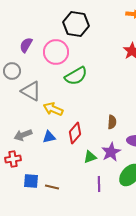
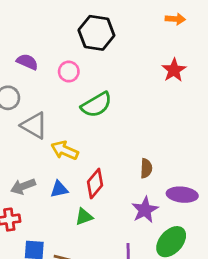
purple semicircle: (26, 45) -> (27, 62), turned 84
pink circle: (56, 52) -> (69, 72), size x0.6
green triangle: (90, 157) -> (84, 217), moved

